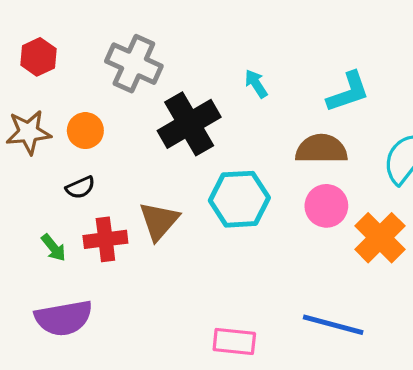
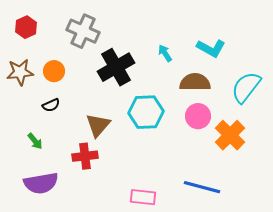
cyan arrow: (256, 84) -> (165, 53), moved
cyan L-shape: (348, 92) -> (211, 48), turned 48
red cross: (105, 239) -> (85, 156), moved

